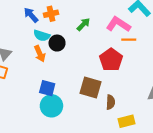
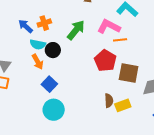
green arrow: (83, 24) -> (76, 30), size x1.5
blue square: (47, 88) -> (49, 84), moved, turned 35
brown square: (91, 88) -> (129, 73), moved
yellow rectangle: (127, 121) -> (123, 105), moved

